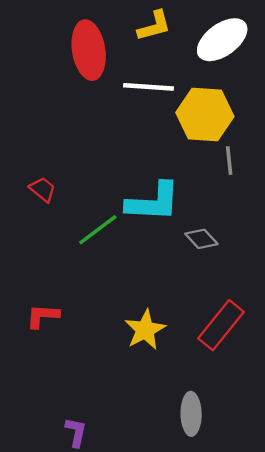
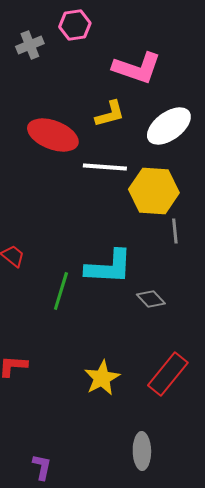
red ellipse: (89, 50) -> (53, 135), turned -60
green line: (98, 230) -> (61, 291), turned -36

